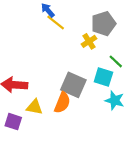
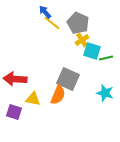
gray pentagon: (103, 24) -> (78, 23), moved, turned -30
green line: (116, 61) -> (106, 58), turned -56
cyan square: (103, 77) -> (92, 51), moved

